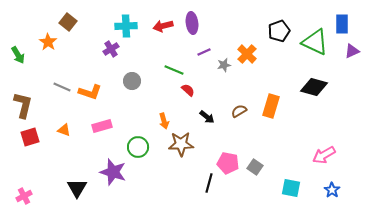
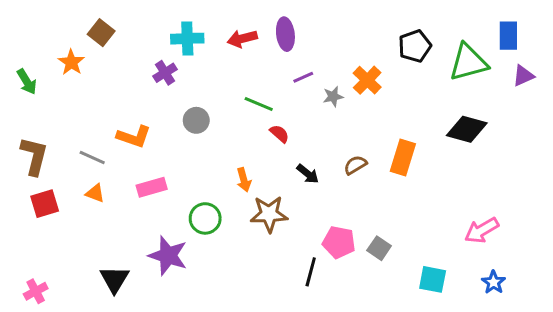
green triangle: (315, 42) -> (468, 62), turned -40
gray line: (62, 87) -> (92, 157), moved

